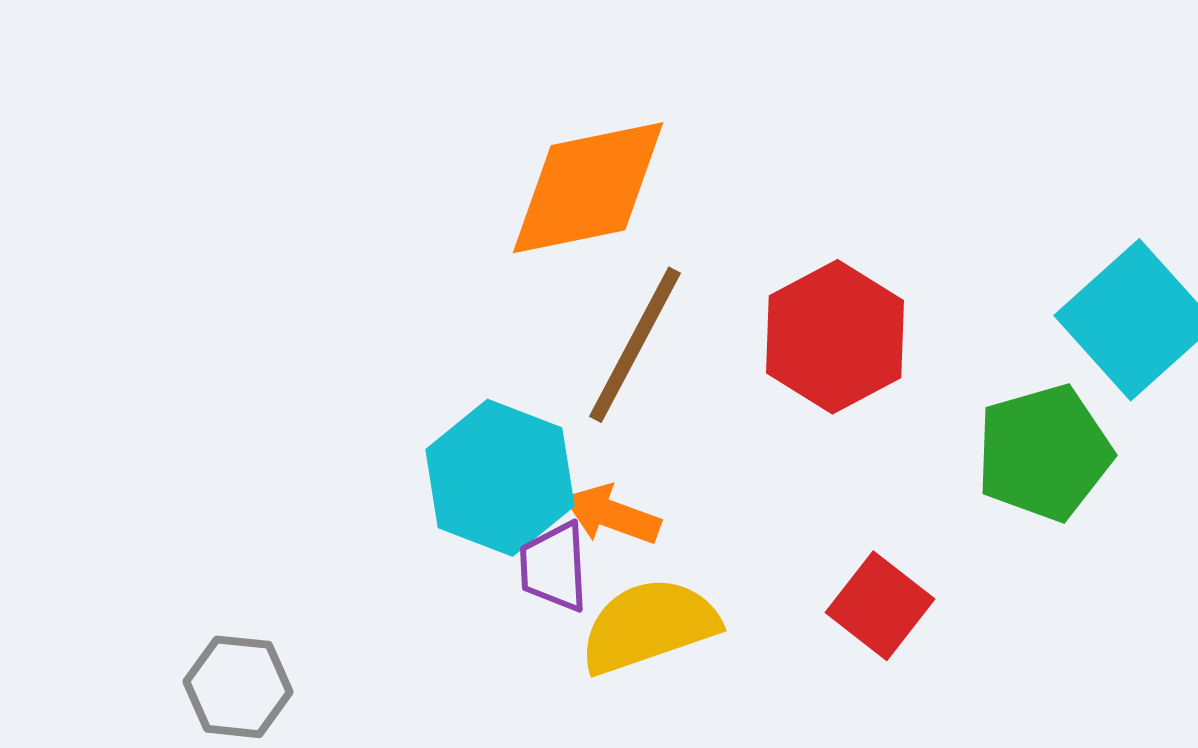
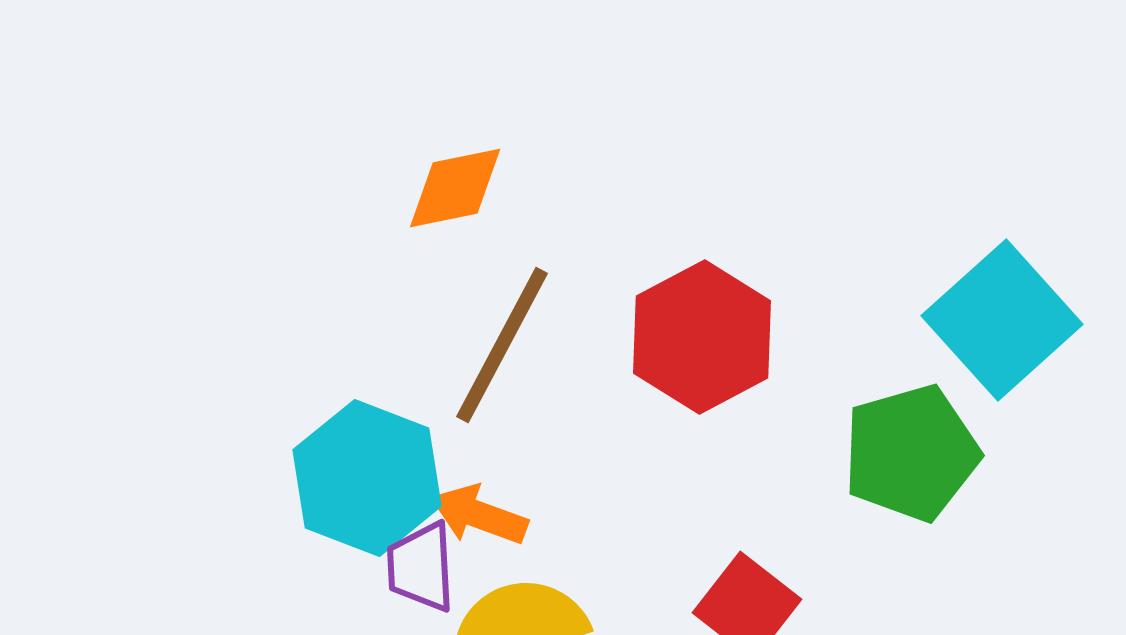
orange diamond: (588, 188) -> (455, 188), size x0.6

